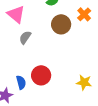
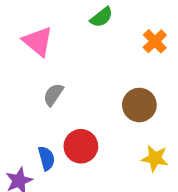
brown circle: (61, 24) -> (139, 105), moved
gray semicircle: (25, 37) -> (53, 95), moved

